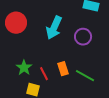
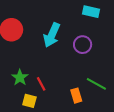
orange rectangle: (63, 69) -> (76, 96), moved
green line: (85, 76) -> (96, 84), moved

